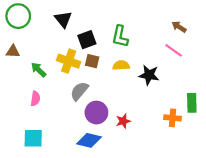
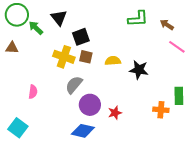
green L-shape: (120, 36) -> (138, 19), moved, turned -105
pink line: (174, 50) -> (177, 47), moved
green arrow: (39, 70) -> (36, 28), moved
cyan square: (33, 138) -> (18, 128), moved, turned 36

